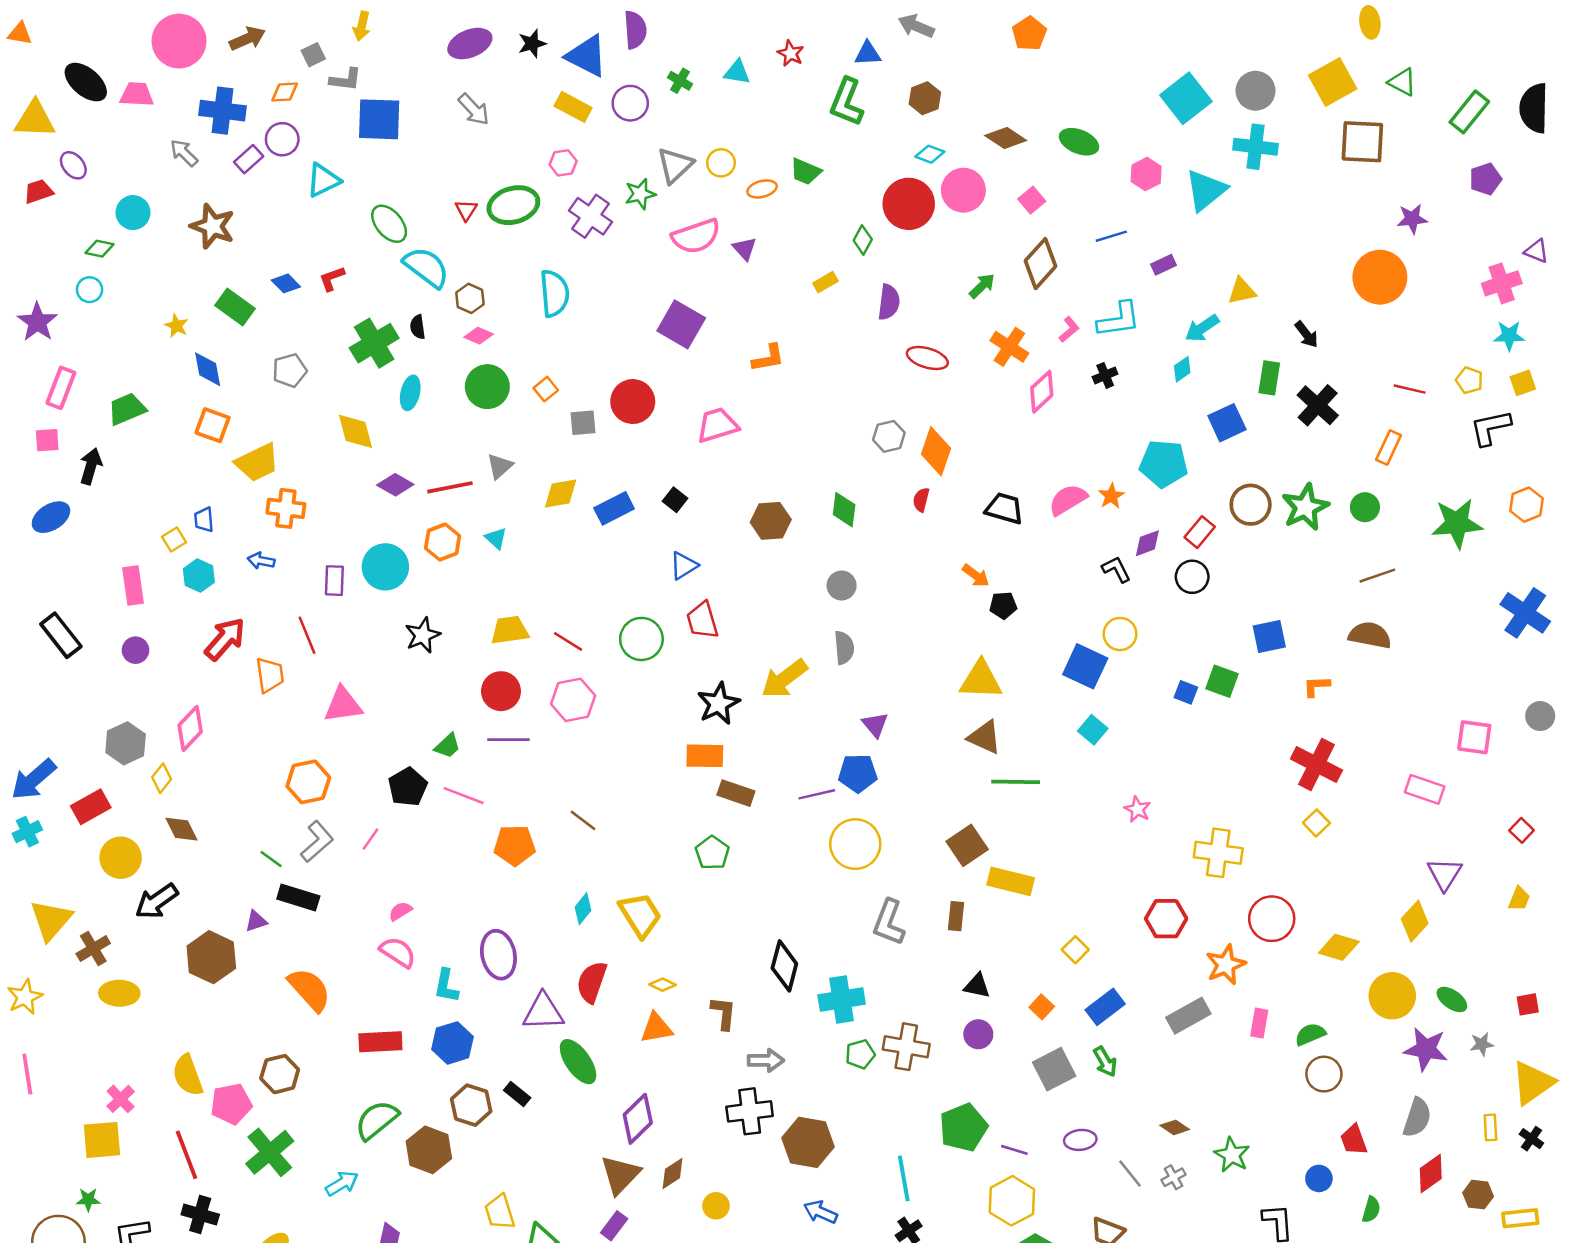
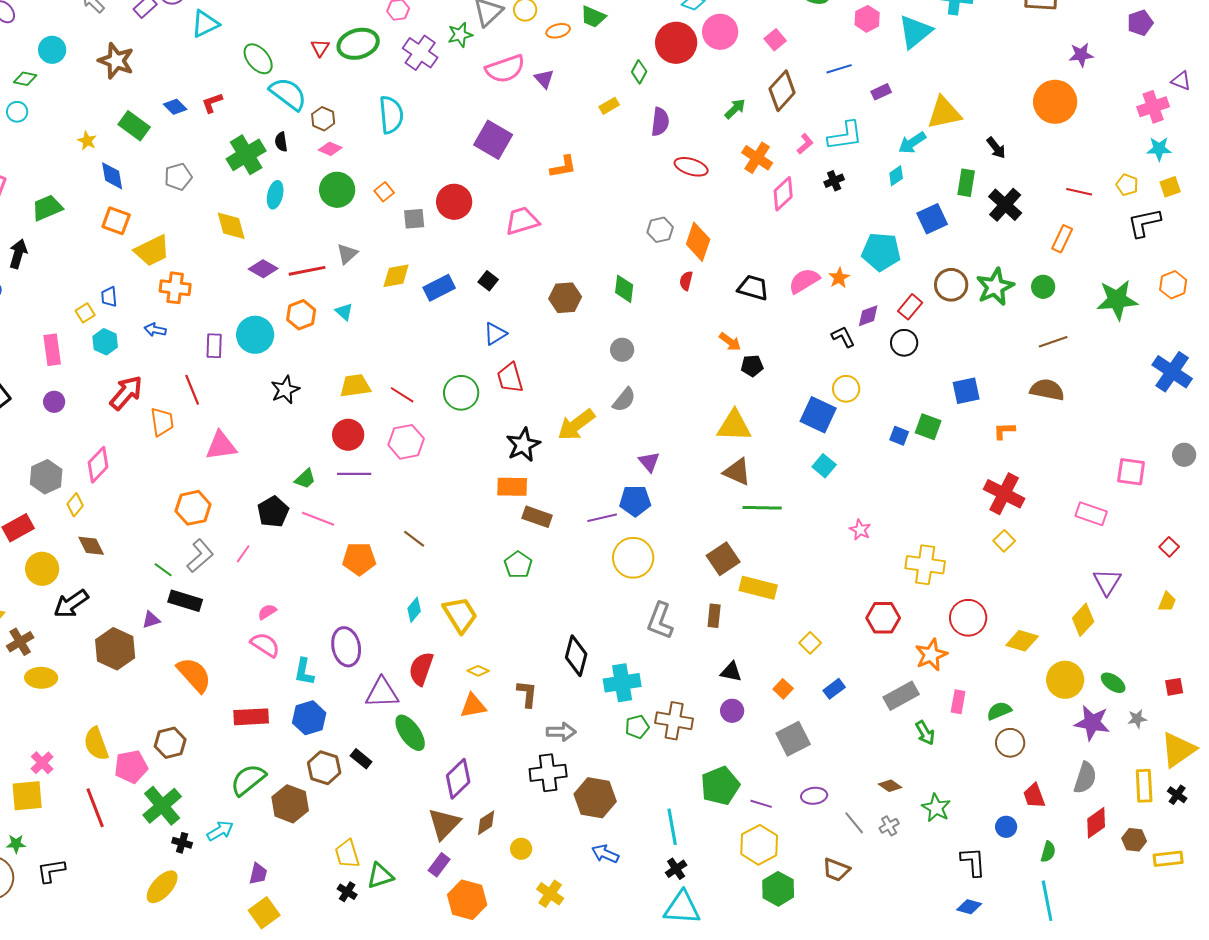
yellow triangle: (1242, 291) -> (944, 113), size x1.5
gray semicircle: (844, 648) -> (624, 400), turned 44
blue rectangle: (1105, 1007) -> (834, 689), size x0.7
green arrow: (1105, 1062) -> (925, 733), moved
yellow rectangle: (1490, 1127) -> (1144, 786), size x1.5
black cross: (200, 1215) -> (182, 843), moved, size x0.7

